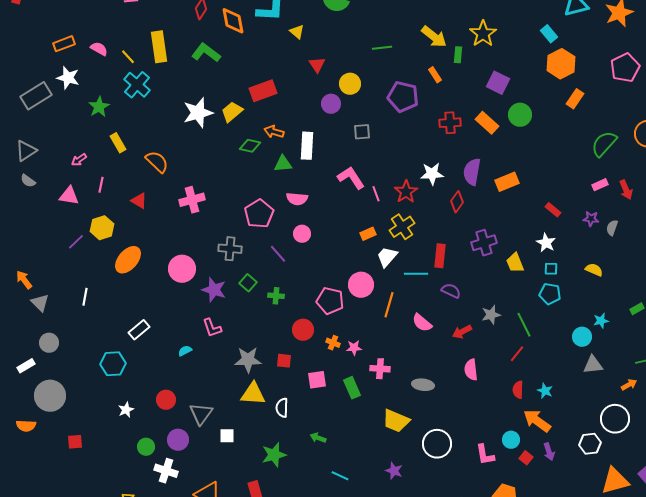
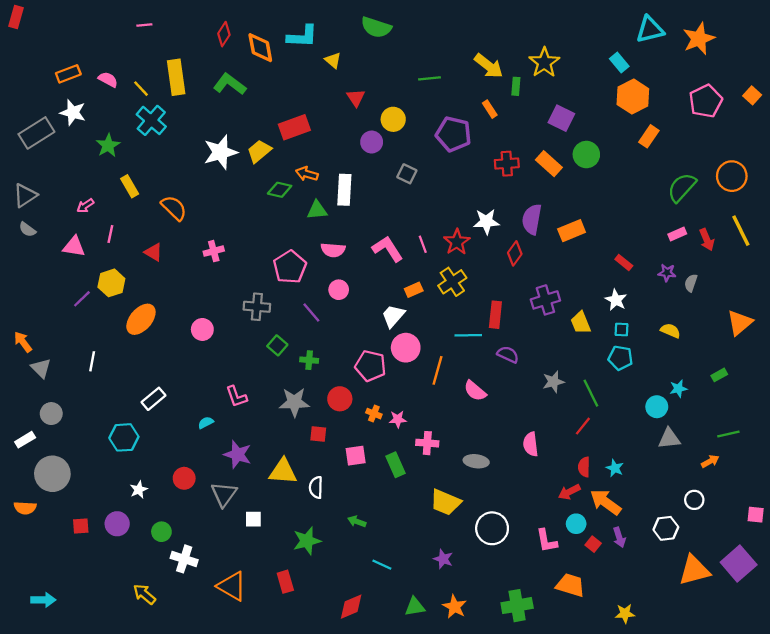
gray square: (362, 132) -> (407, 174), turned 30
pink L-shape: (351, 178) -> (388, 249), moved
pink cross: (192, 200) -> (214, 251), size x0.7
white trapezoid: (387, 257) -> (393, 316), moved
pink circle: (182, 269) -> (202, 329), size x0.7
purple star: (214, 290) -> (238, 454), moved
red arrow: (462, 332) -> (569, 492), moved
gray star: (248, 360) -> (294, 402), moved
white circle: (615, 419) -> (694, 500), size x0.6
purple circle: (178, 440) -> (117, 524), moved

